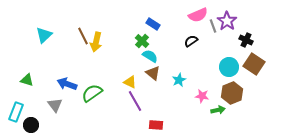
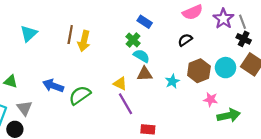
gray line: (213, 26) -> (243, 22), moved
brown line: (83, 36) -> (70, 35), turned 36
brown triangle: (153, 73) -> (145, 74), turned -42
brown hexagon: (232, 93) -> (199, 71), moved
pink star: (202, 96) -> (211, 99), moved
gray triangle: (55, 105) -> (24, 108), moved
green arrow: (218, 110) -> (229, 115), moved, size x1.5

